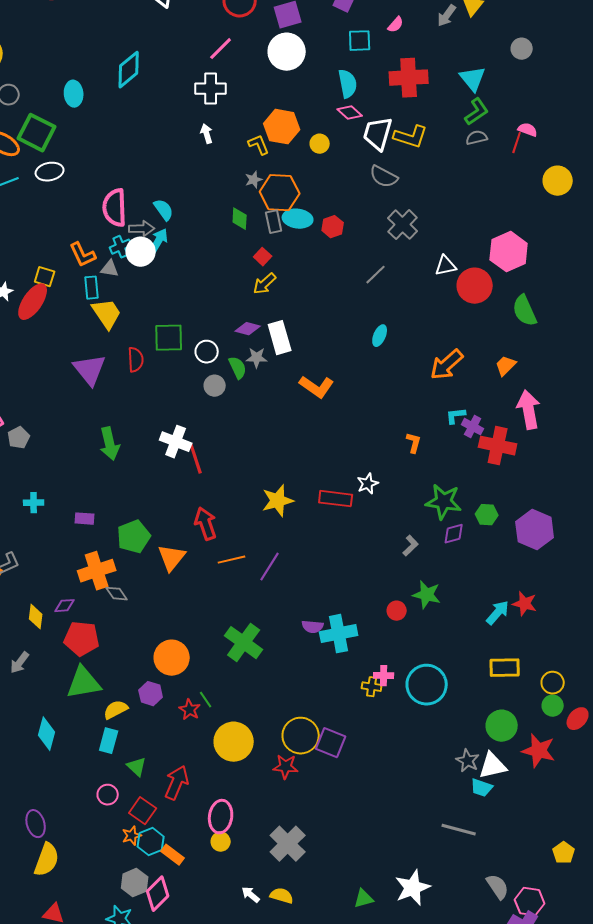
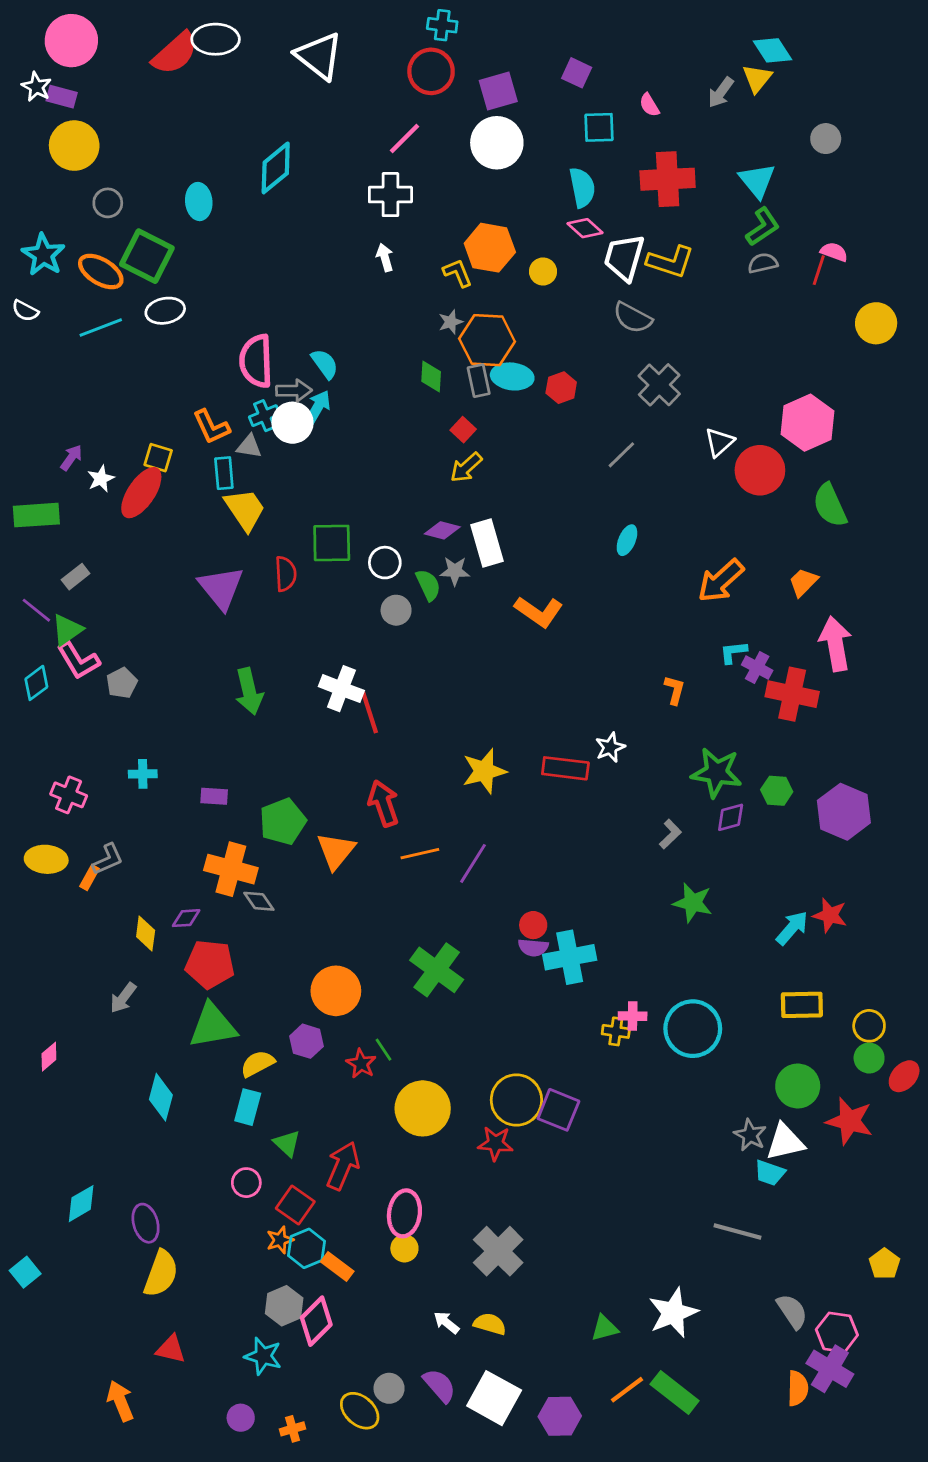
pink semicircle: (396, 25) -> (649, 105), turned 108
white triangle: (446, 266) -> (719, 442), turned -30
orange cross: (97, 571) -> (231, 869), turned 33
red circle: (397, 611) -> (533, 925), moved

